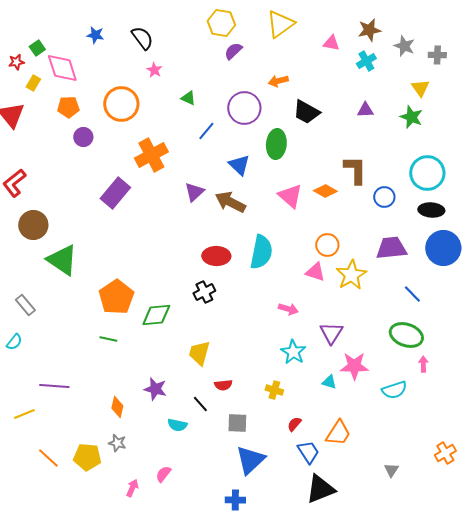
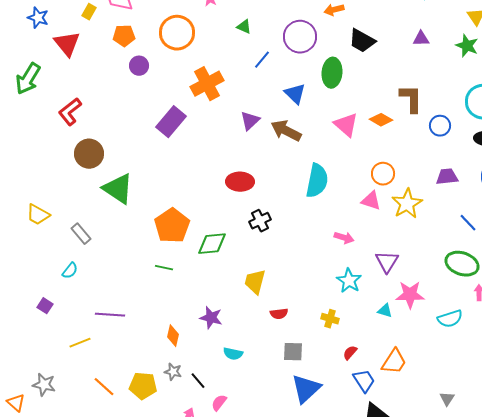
purple trapezoid: (391, 248) -> (447, 177), size x0.7
red ellipse: (216, 256) -> (240, 182), moved
black line: (200, 404) -> (198, 381), moved

